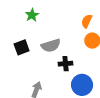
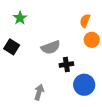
green star: (32, 15) -> (20, 18), moved
black square: (22, 47) -> (12, 47), moved, turned -35

